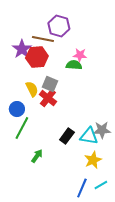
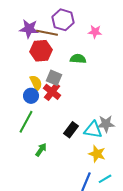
purple star: (22, 49) -> (29, 29), moved, turned -30
pink star: (80, 55) -> (95, 32), moved
blue circle: (17, 109) -> (31, 96), moved
yellow star: (93, 160) -> (97, 154), turned -30

